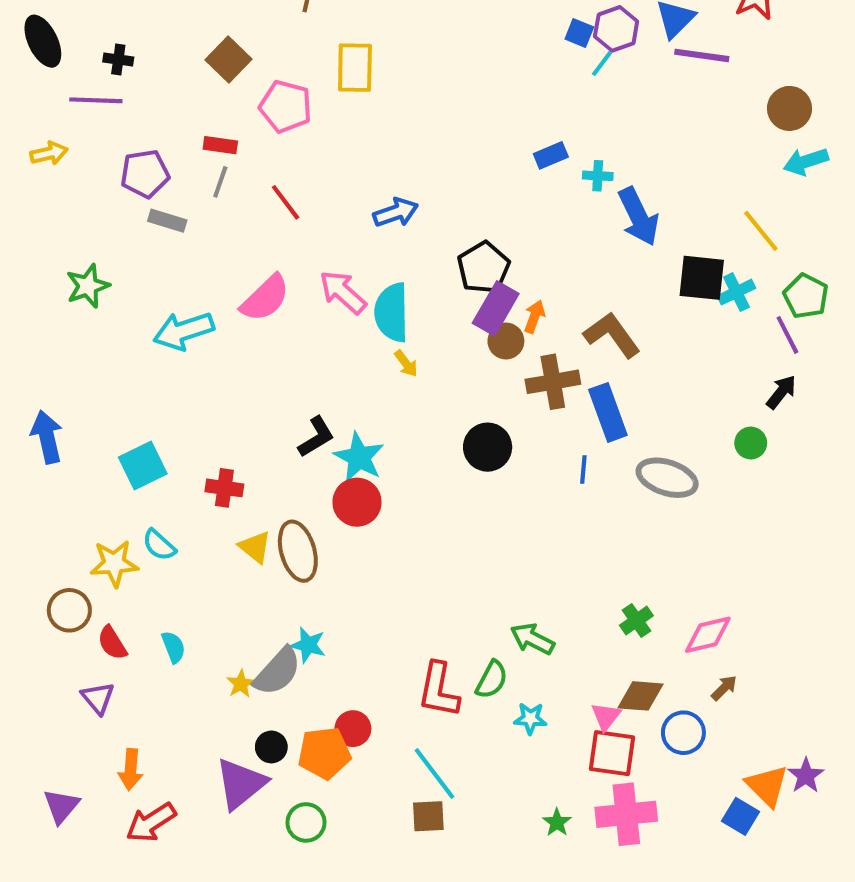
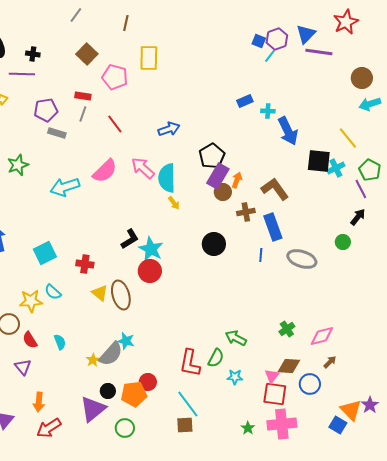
brown cross: (553, 382) -> (246, 212), size x0.7

